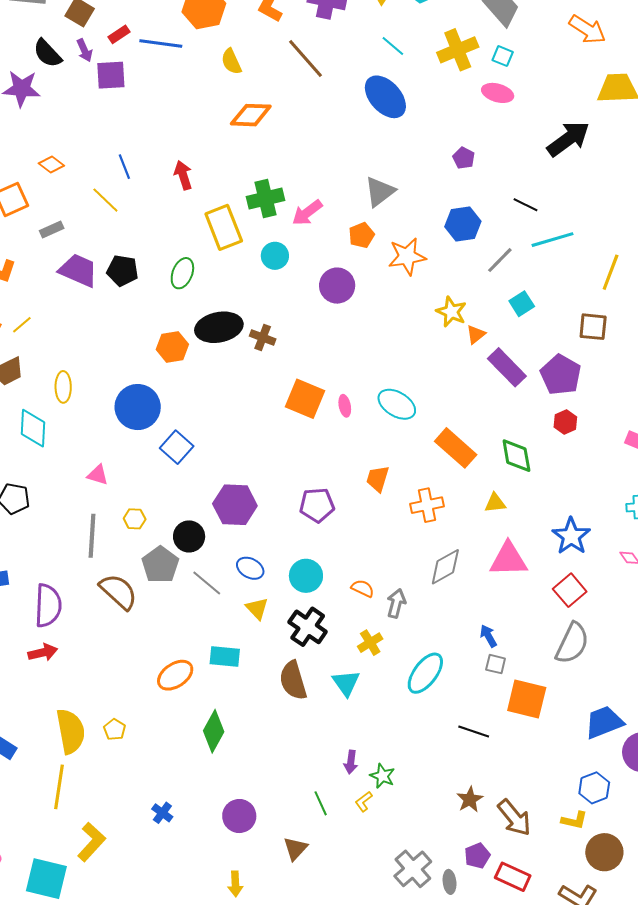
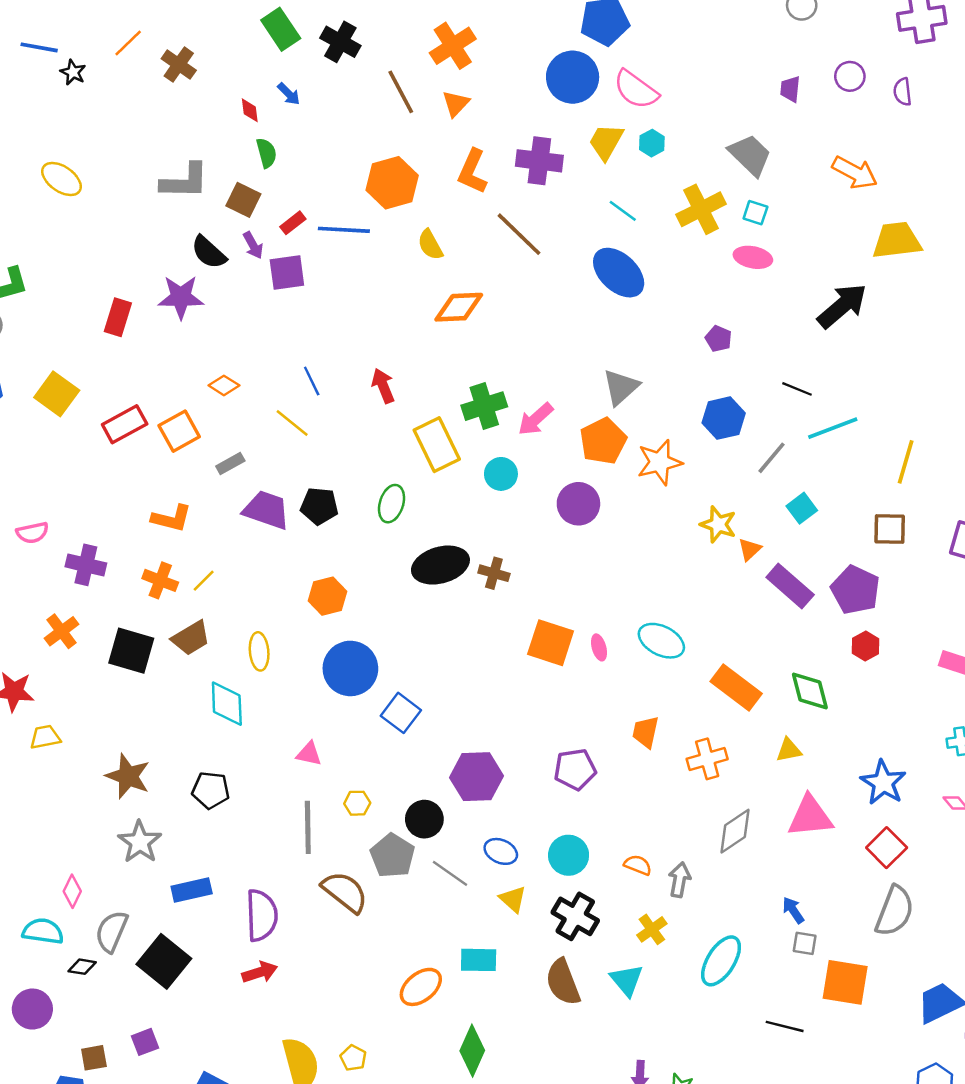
orange pentagon: (362, 235) -> (603, 441), size x1.5
orange hexagon: (172, 347) -> (327, 596), moved

